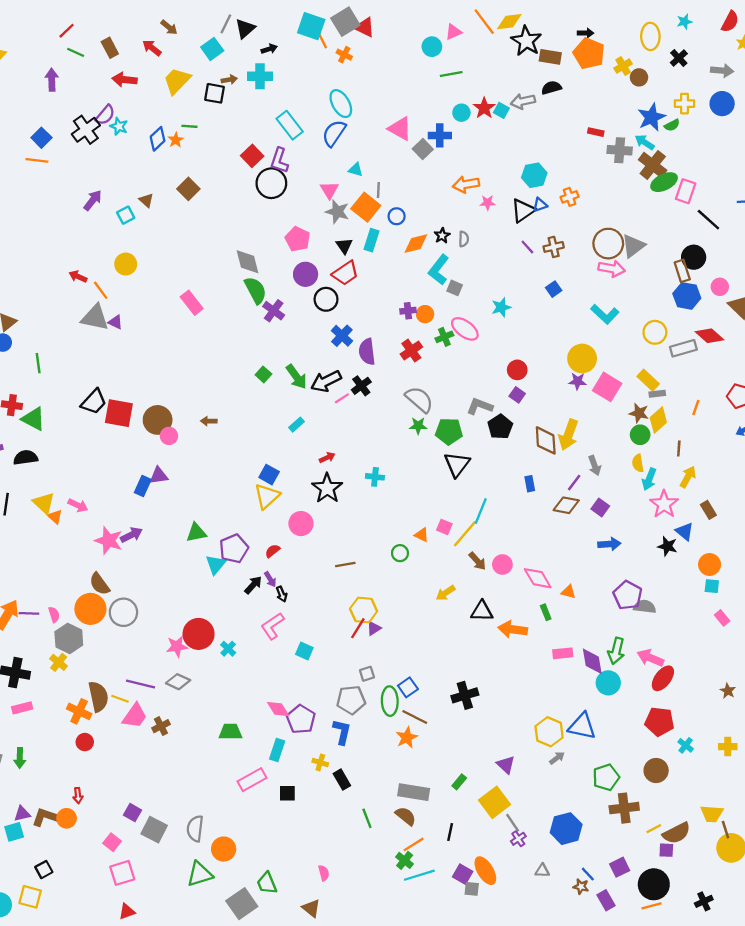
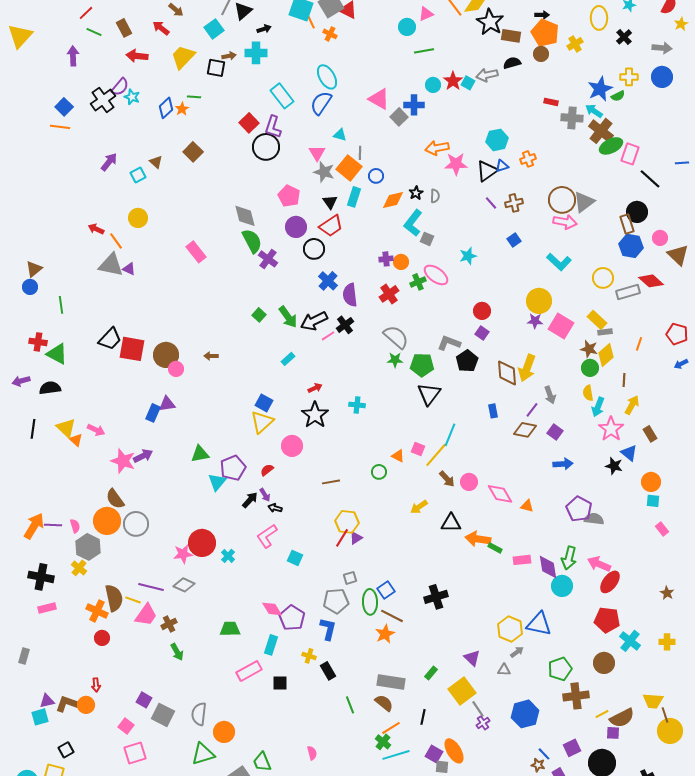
brown circle: (639, 77) -> (541, 54), moved
pink star: (488, 203) -> (456, 164), size x1.6
black arrow: (282, 594) -> (275, 508), turned 128
green rectangle: (546, 612) -> (495, 548), moved, turned -40
cyan cross: (686, 745) -> (630, 641), size x1.5
green arrow: (20, 758) -> (177, 652), moved, turned -30
gray triangle: (542, 871) -> (504, 670), moved

